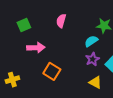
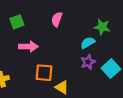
orange square: (52, 71) -> (44, 73), turned -30
yellow triangle: (95, 82) -> (62, 87), moved

